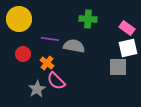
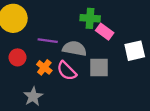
pink rectangle: (127, 28) -> (105, 32), moved
gray square: (118, 67) -> (99, 67), moved
pink semicircle: (56, 81) -> (67, 71), moved

